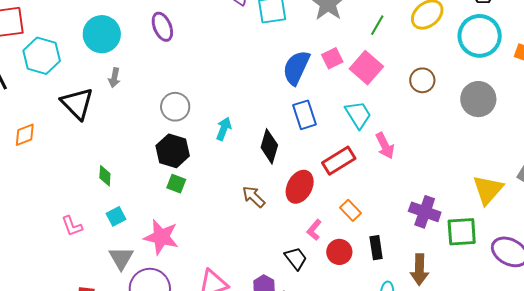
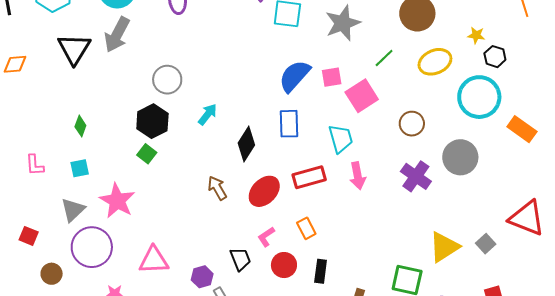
gray arrow: (114, 78) -> (117, 35), size x1.8
purple cross: (425, 212) -> (416, 176), moved

